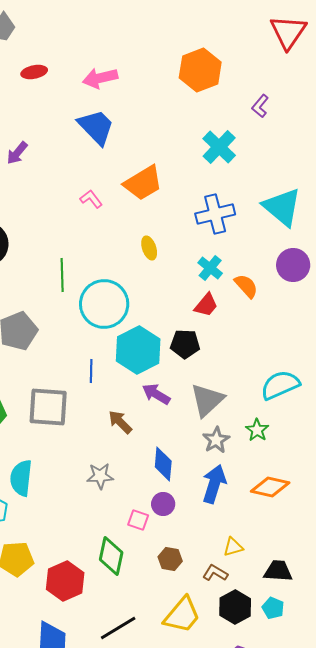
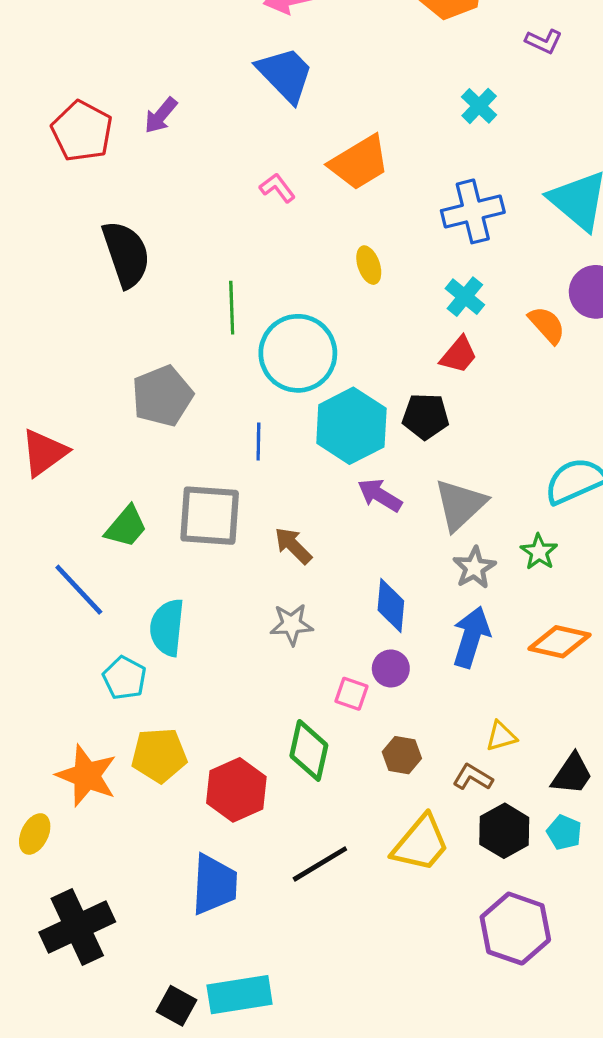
purple L-shape: (260, 106) -> (544, 41), turned -105
cyan cross: (219, 147) -> (479, 106), size x0.7
orange semicircle: (246, 286) -> (547, 325), moved
blue line: (91, 371) -> (258, 442), moved
brown arrow: (120, 422) -> (293, 546), moved
black trapezoid: (278, 571) -> (572, 774), turned 120

